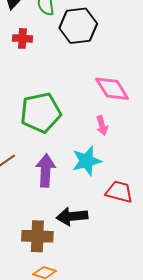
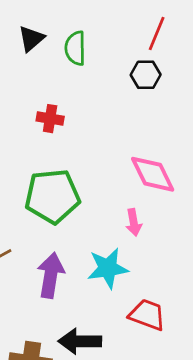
black hexagon: (78, 26) -> (146, 75), moved, size x0.6
red cross: (22, 38) -> (50, 119), moved

